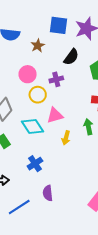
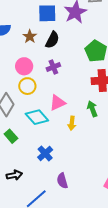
black semicircle: (71, 57) -> (52, 40), moved
yellow circle: (38, 95) -> (27, 86), moved

